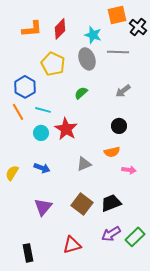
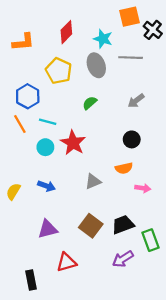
orange L-shape: (32, 29) -> (23, 42), moved
purple triangle: (43, 207) -> (48, 229), turned 36
green rectangle: (135, 237) -> (151, 240), moved, turned -66
red triangle: (72, 245) -> (66, 262), moved

